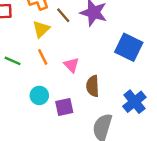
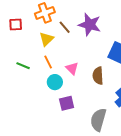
brown semicircle: (93, 86) -> (98, 76), moved
cyan circle: (39, 95) -> (55, 82), moved

